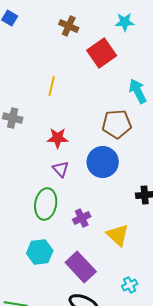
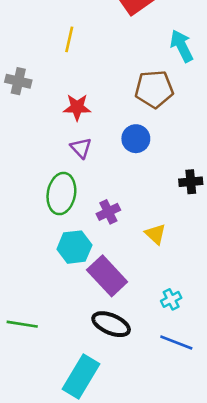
blue circle: (103, 162) -> (136, 139), size x0.7
yellow triangle: (118, 235) -> (155, 234), size x0.7
cyan hexagon: (40, 252) -> (74, 247), moved

